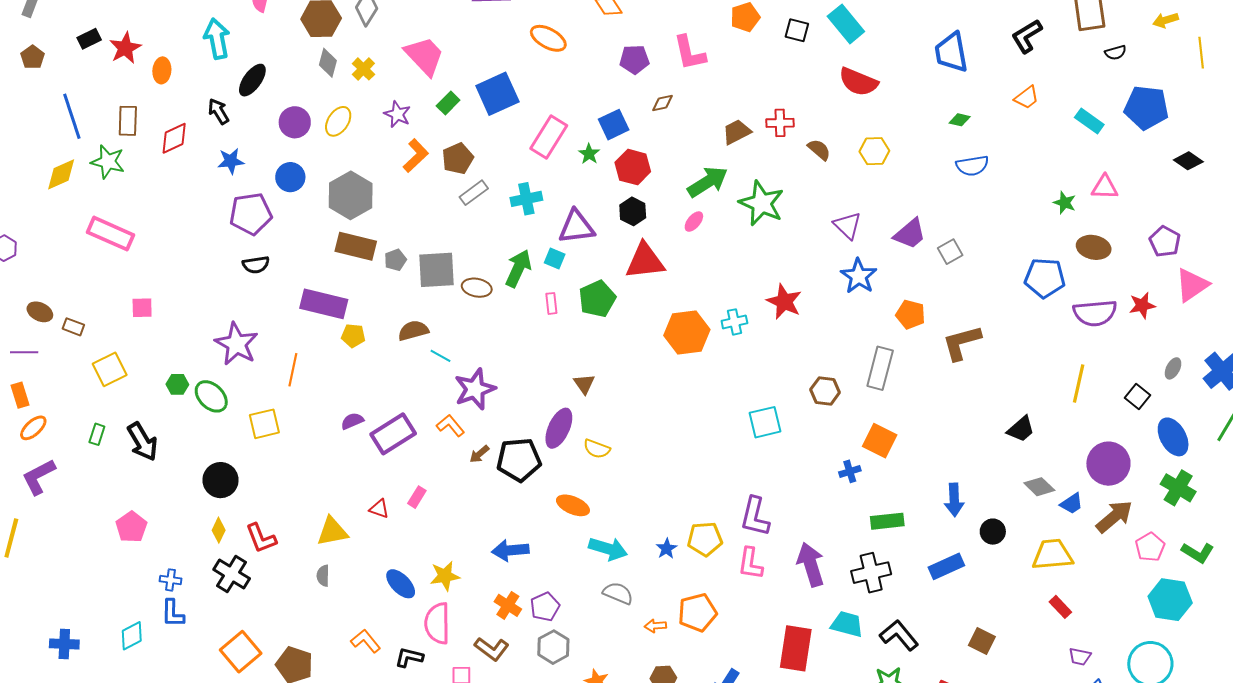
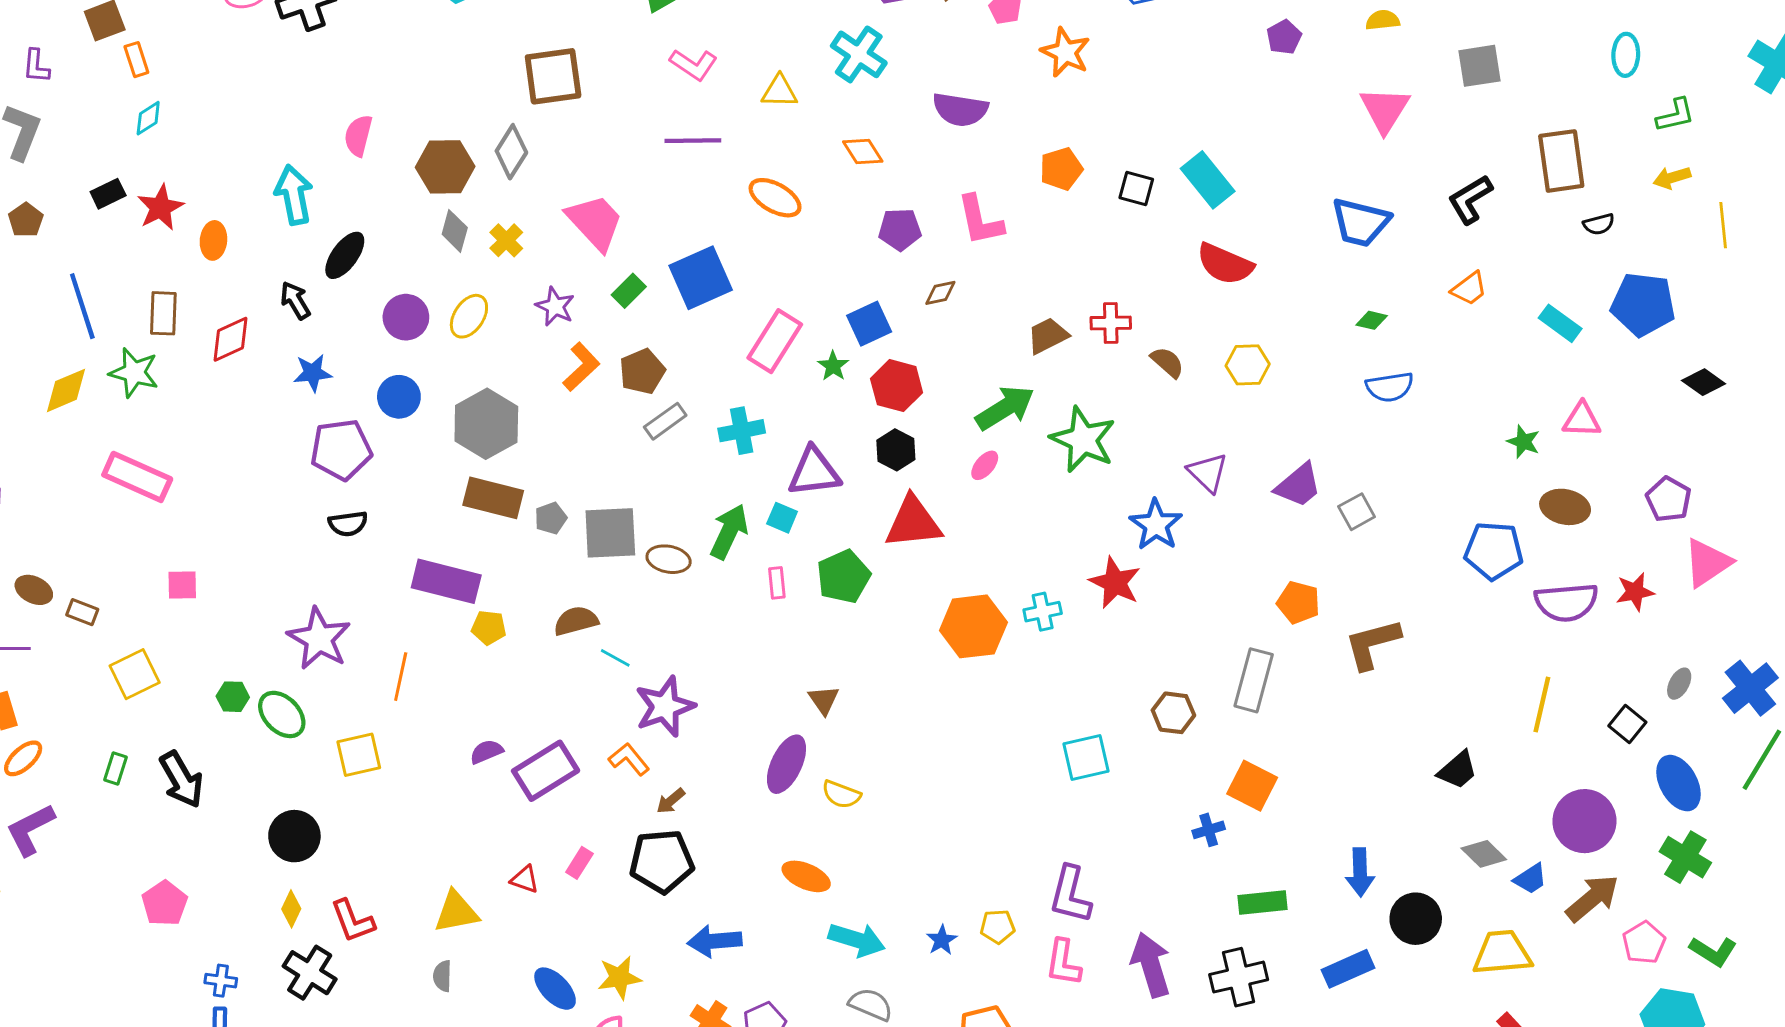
blue trapezoid: (951, 52) -> (1360, 222), turned -66
blue star: (859, 276) -> (1156, 525), moved
black pentagon: (519, 460) -> (662, 861), moved
black circle: (993, 532) -> (1416, 919), size x1.4
yellow pentagon: (705, 539) -> (998, 927), size x0.7

